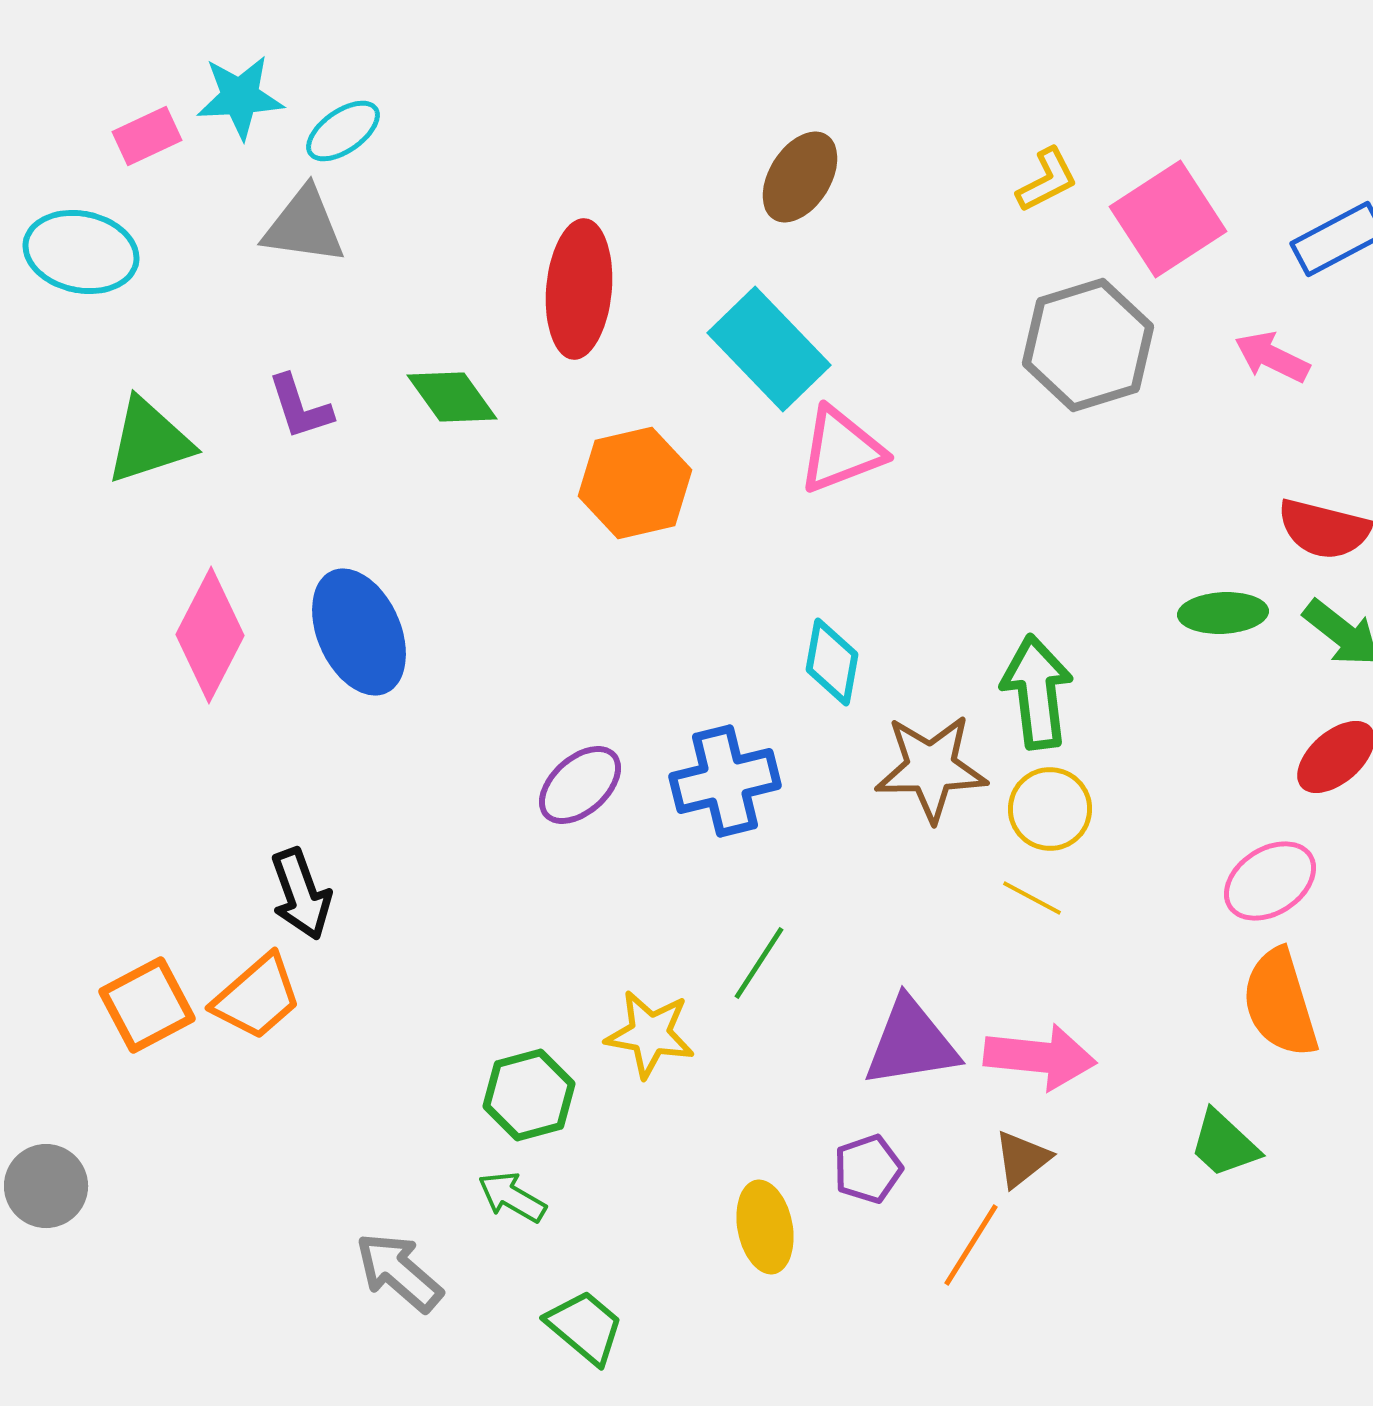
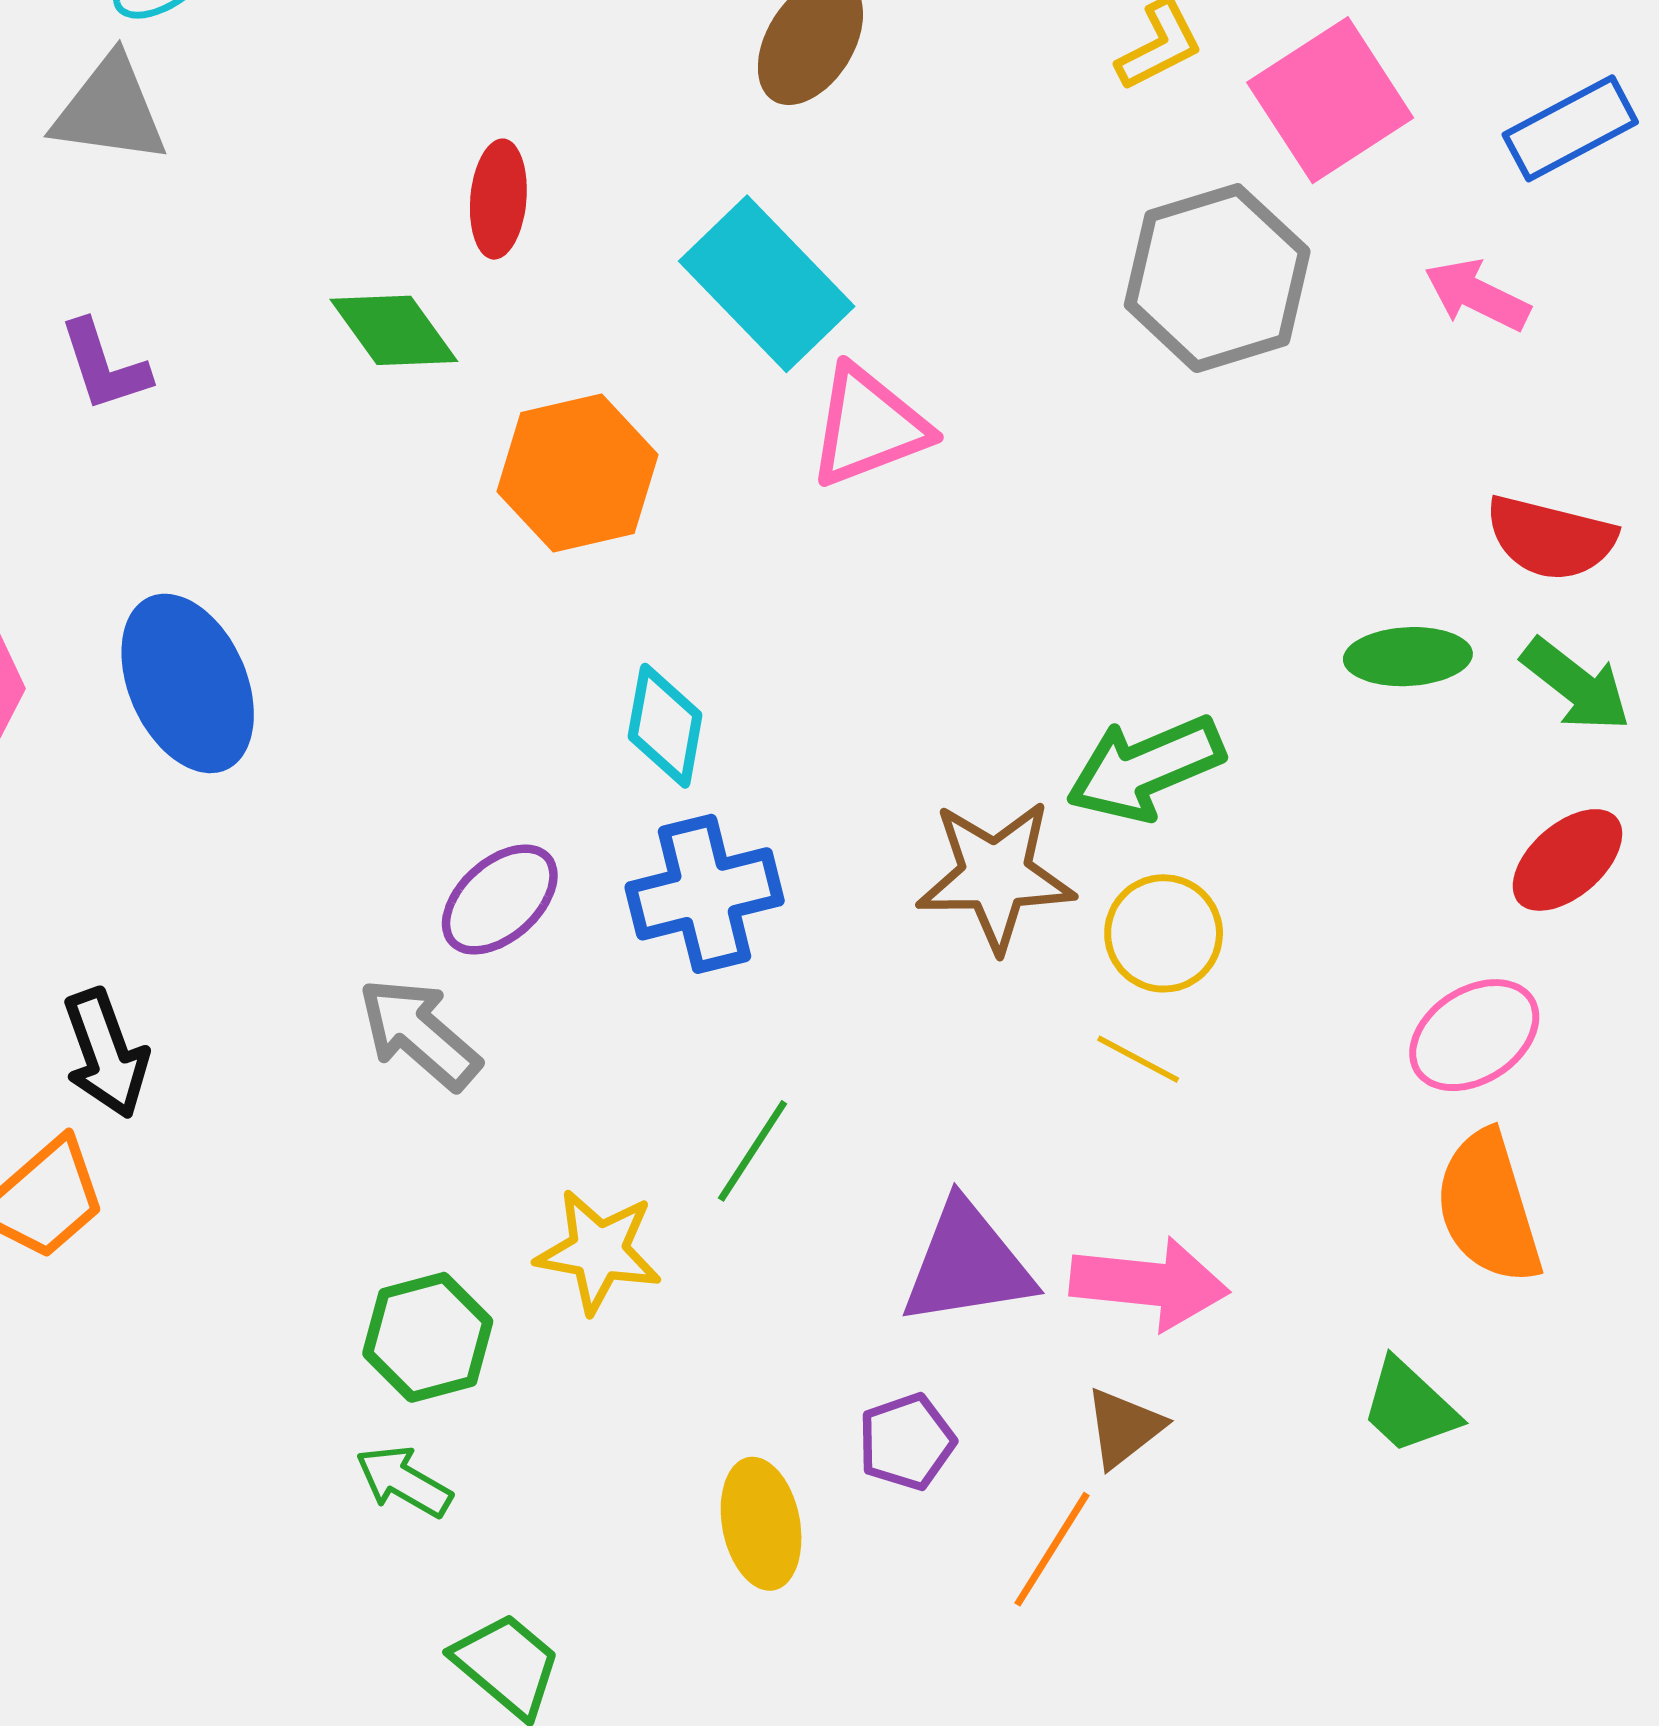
red ellipse: (579, 289) -> (498, 199), size x0.6
green diamond: (452, 397) -> (394, 330), moved
cyan diamond: (832, 662) -> (665, 726), moved
green arrow: (1037, 692) -> (1145, 768), turned -106
gray arrow: (399, 1272) -> (419, 1034), moved

